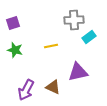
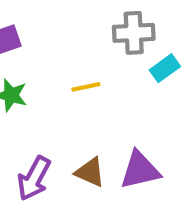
purple triangle: (78, 72) -> (140, 170), moved

